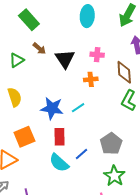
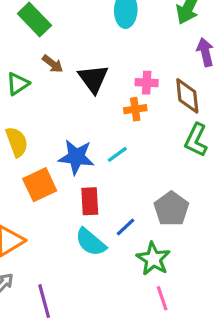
pink cross: (97, 55) -> (147, 83), moved
orange square: (24, 137) -> (40, 185), moved
green star: (114, 176) -> (153, 259), moved

